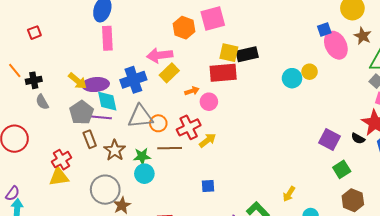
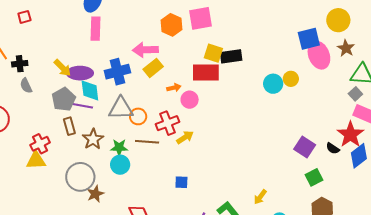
blue square: (324, 30) -> (309, 39), size x1.6

